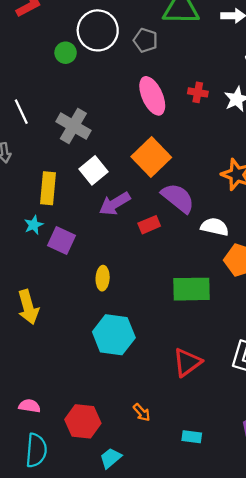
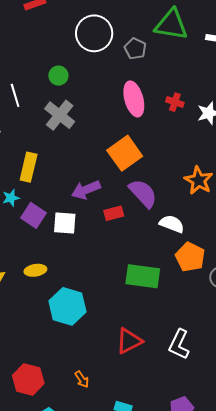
green circle: (66, 53) -> (58, 76), moved
white square: (94, 170) -> (65, 223), moved, turned 35
yellow ellipse: (103, 278) -> (35, 270), moved, turned 70

